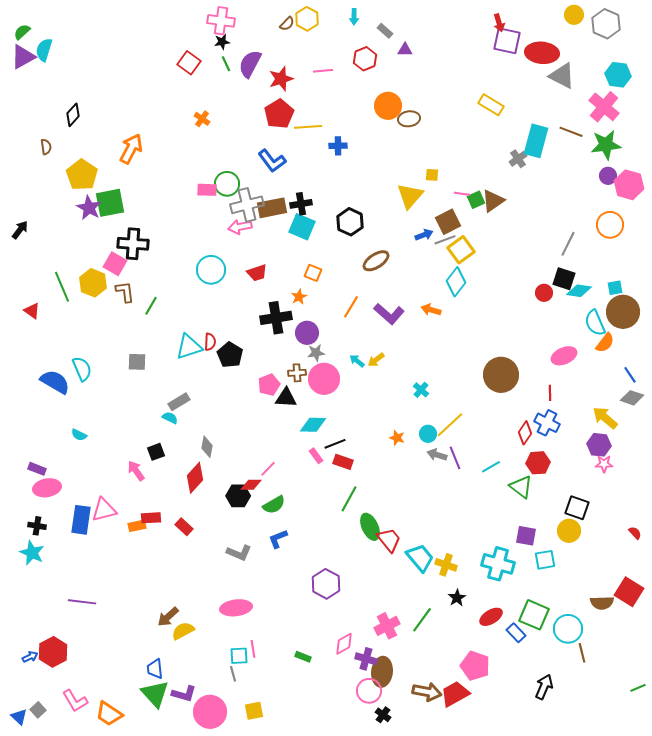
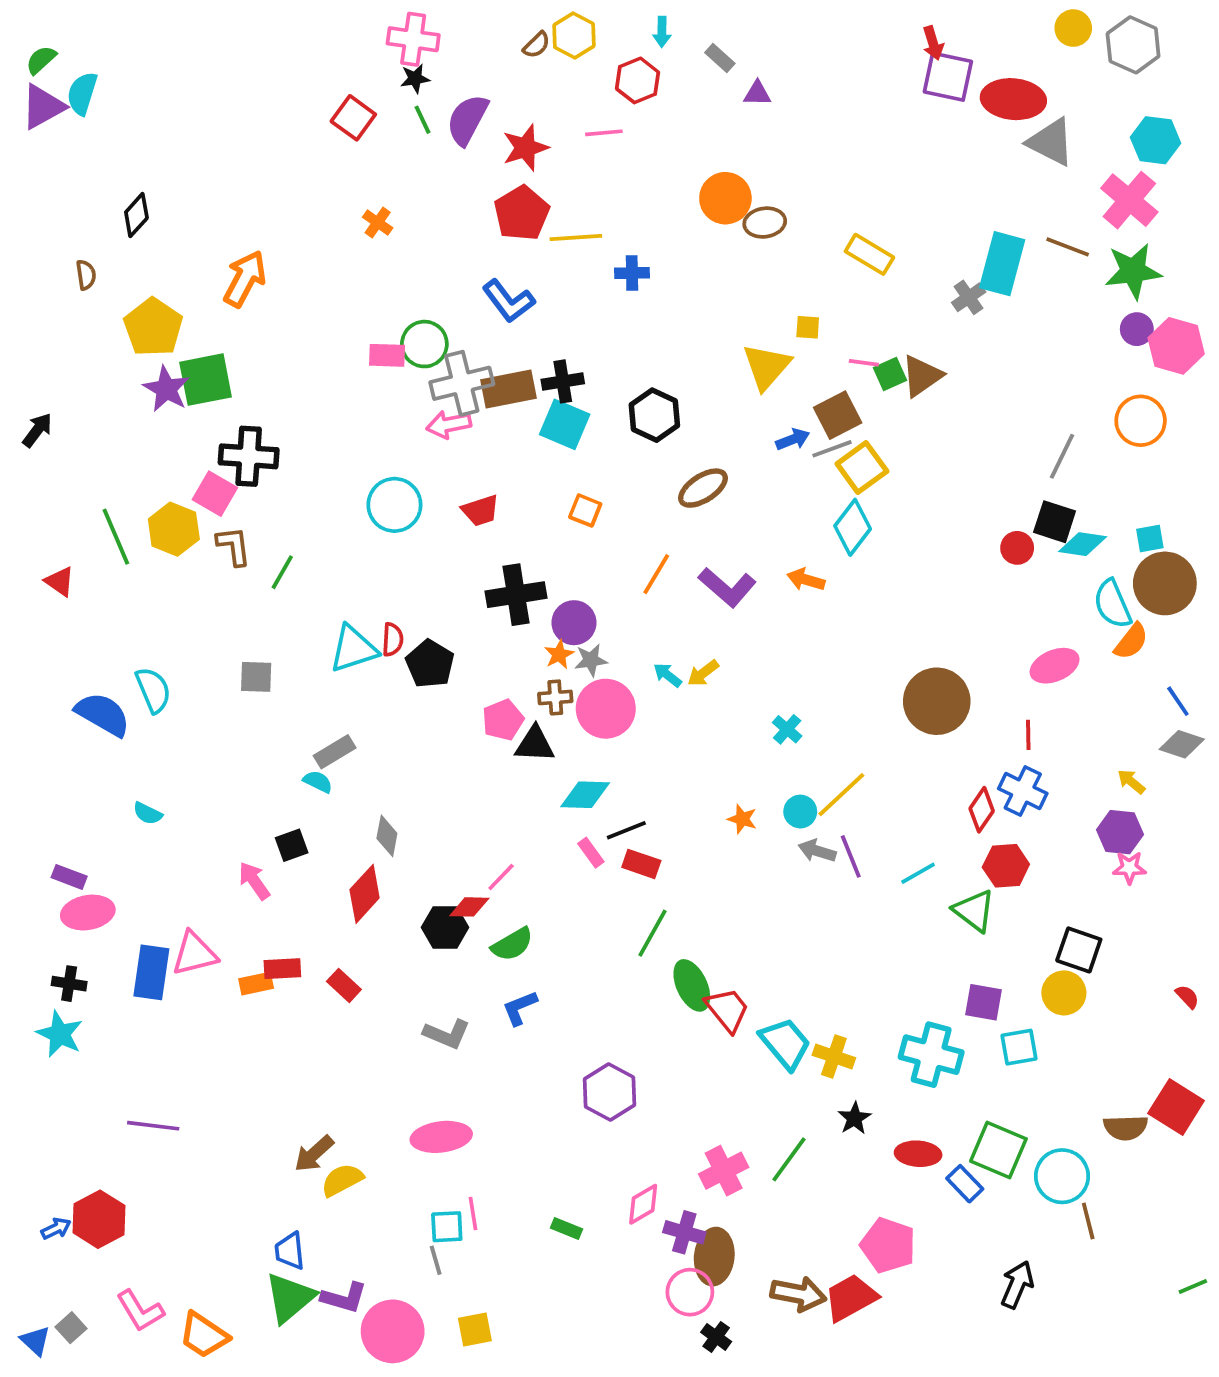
red hexagon: (365, 59) -> (638, 80), moved
yellow rectangle: (491, 105) -> (869, 254), moved
orange star: (299, 297) -> (559, 654), moved
yellow arrow: (605, 418) -> (1131, 782), size x0.6
red ellipse: (491, 617) -> (918, 1154), turned 35
green triangle: (155, 694) -> (290, 1298), turned 32

